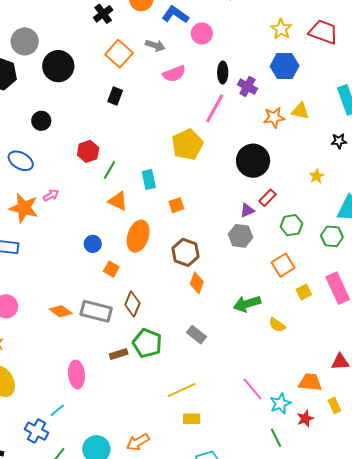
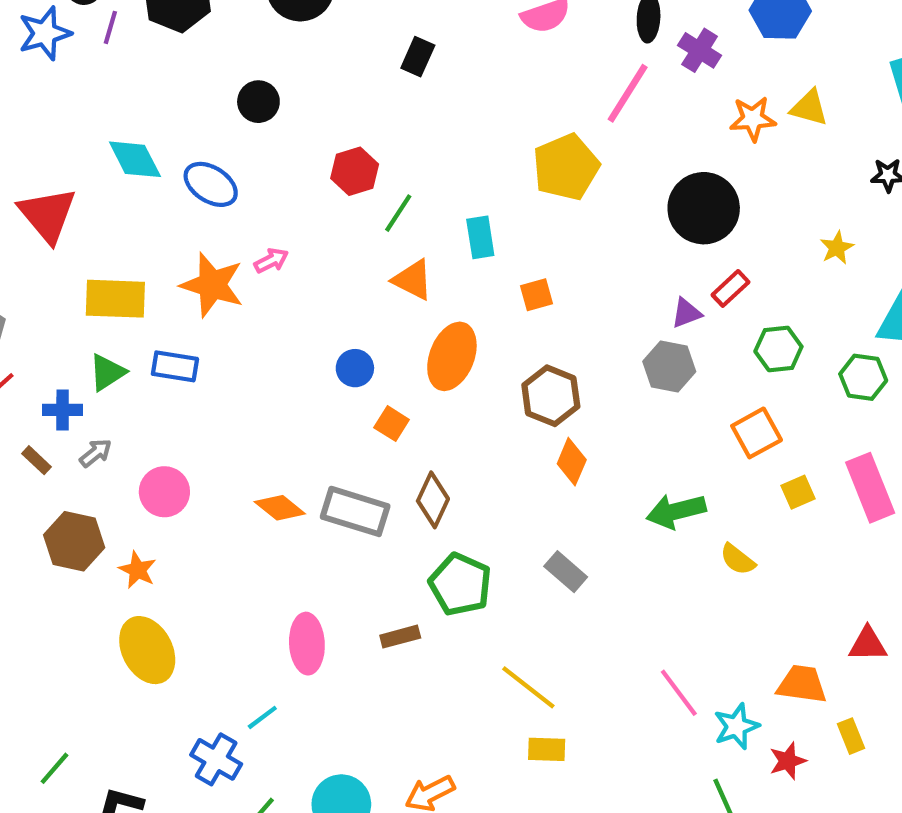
brown rectangle: (119, 354) -> (400, 637), moved
yellow line: (182, 390) -> (528, 687), turned 60

